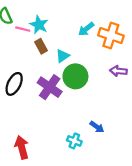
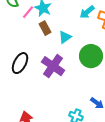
pink line: (23, 29) -> (28, 12), turned -64
green circle: (75, 76) -> (91, 56), moved

